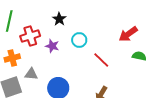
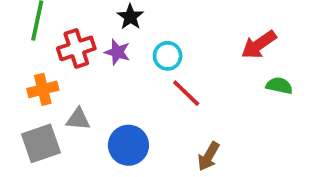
purple star: (52, 46) -> (117, 52), moved
red line: (101, 60) -> (186, 93), moved

